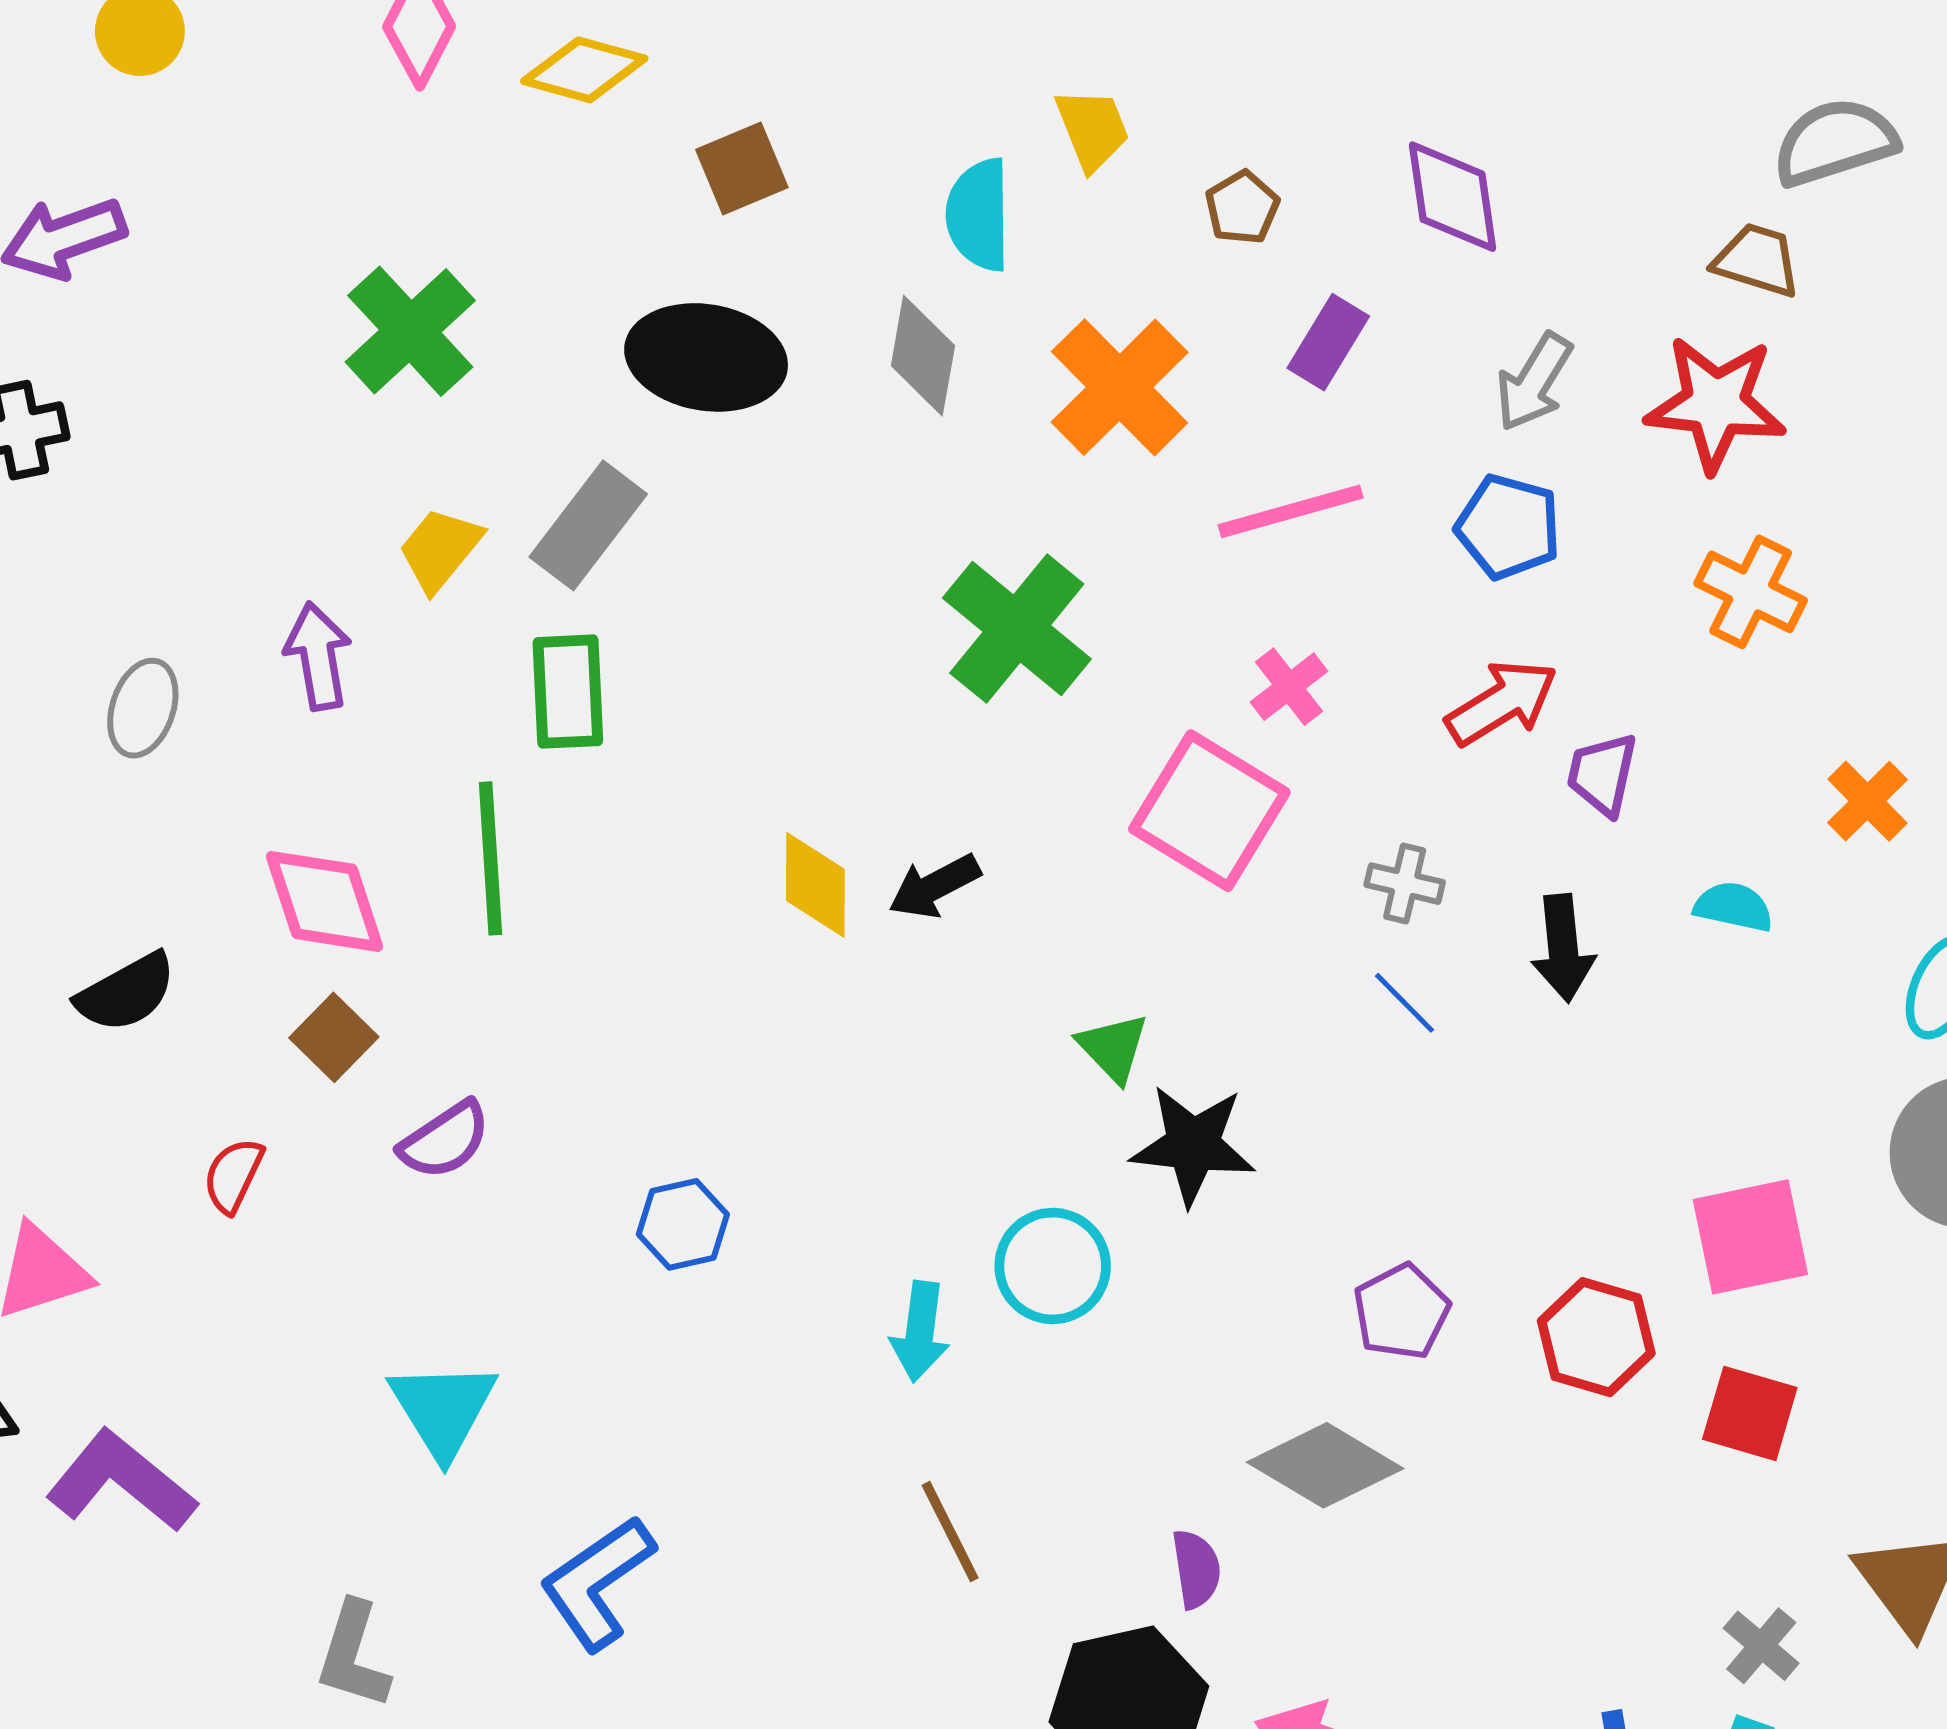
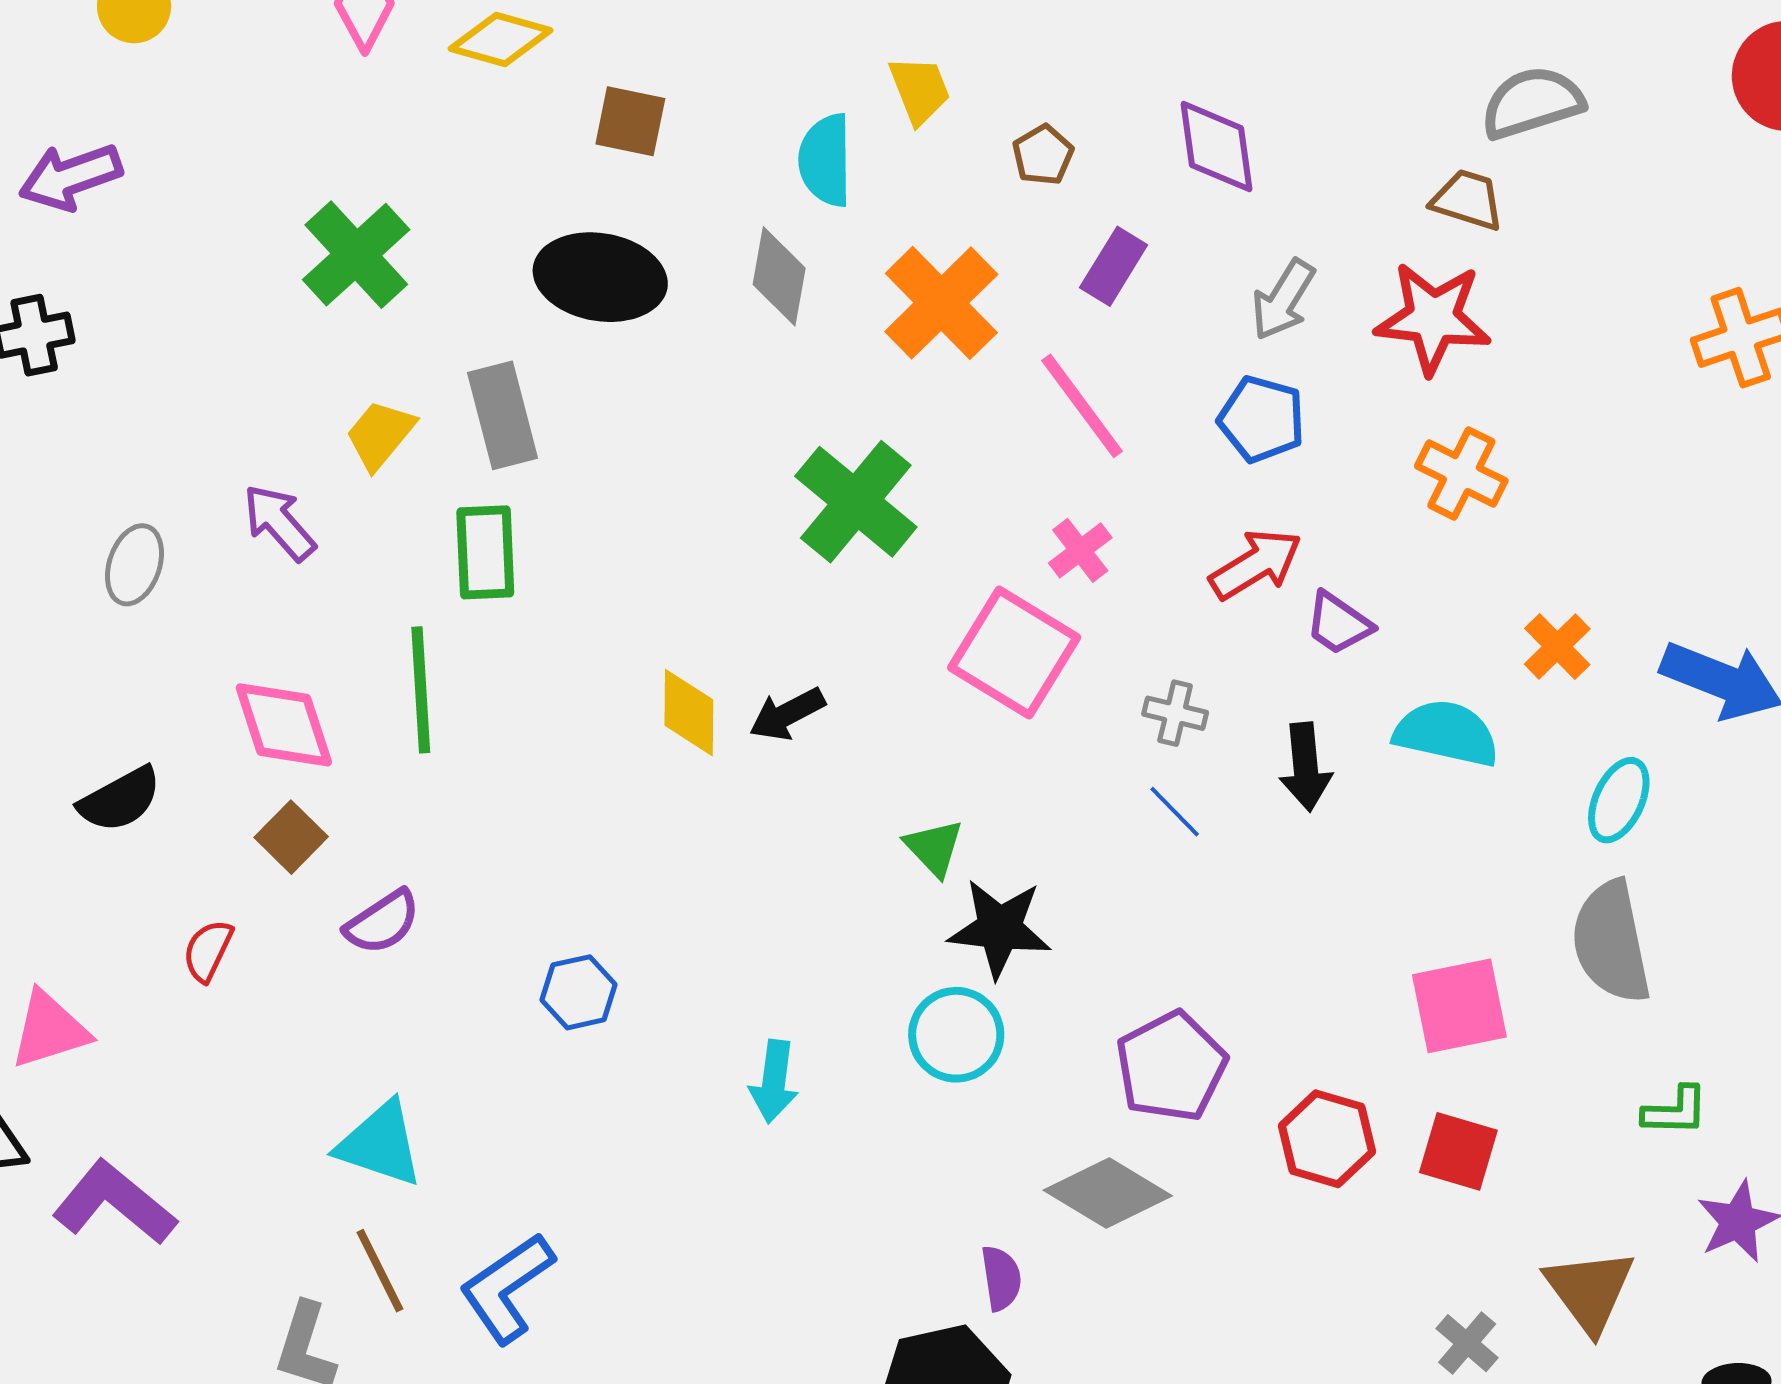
brown square: (742, 168) -> (630, 121), turned 34
pink line: (1291, 511) -> (1082, 406), turned 69
gray rectangle: (588, 525) -> (502, 415), turned -52
purple arrow: (318, 656) -> (279, 522), turned -32
purple trapezoid: (1602, 774) -> (1338, 623), turned -68
cyan semicircle: (1734, 907) -> (1446, 733), size x1.6
cyan circle: (1053, 1266) -> (956, 1035), moved
purple pentagon: (1401, 1312) -> (1171, 1066), size x1.4
red hexagon: (1596, 1337) -> (1327, 1139), moved
cyan triangle: (443, 1409) -> (380, 1144), turned -40
brown line: (950, 1532) -> (380, 1271), moved

